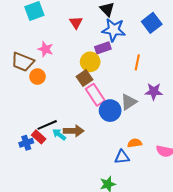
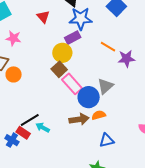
pink star: (46, 49) -> (13, 38), moved
orange line: (137, 62) -> (108, 47), turned -63
purple star: (154, 91) -> (126, 59), moved
brown arrow: (74, 131) -> (79, 119), moved
blue cross: (26, 143) -> (12, 140), turned -32
orange semicircle: (135, 143) -> (99, 115), moved

